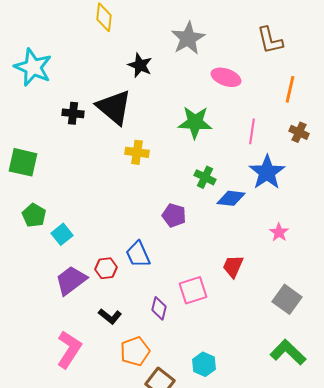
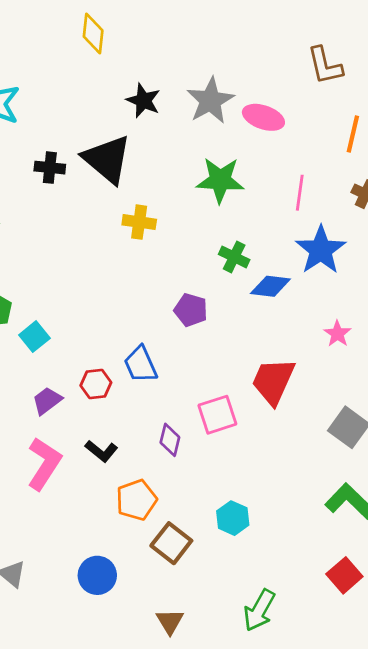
gray star: (188, 38) -> (210, 101), moved
red trapezoid: (233, 266) -> (273, 381), size x1.5
purple trapezoid: (71, 280) -> (47, 401), size x0.7
pink L-shape: (69, 349) -> (44, 464), moved

